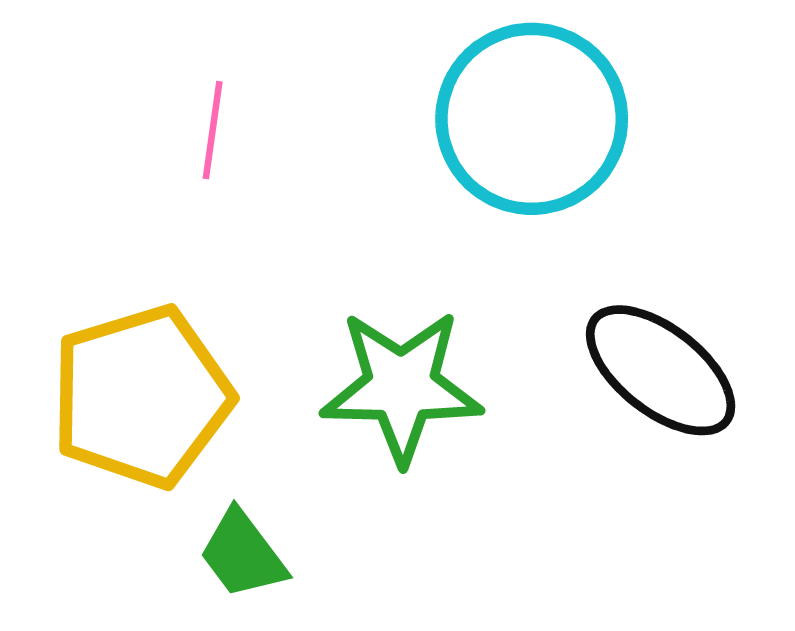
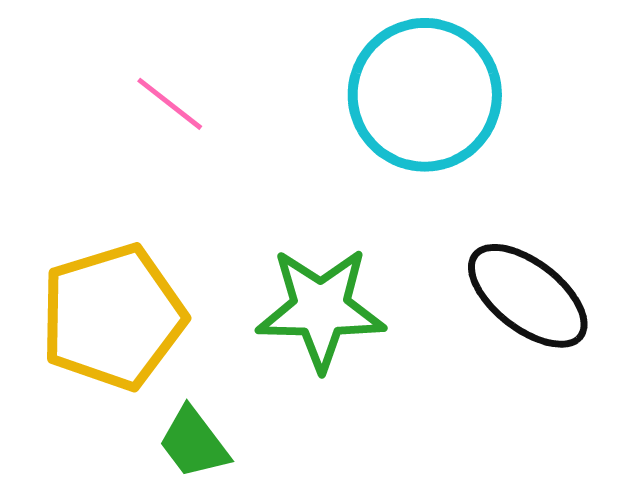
pink line: (213, 130) -> (170, 104), turned -60

